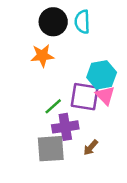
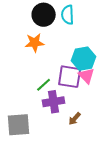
gray square: (51, 149) -> (19, 125), moved

